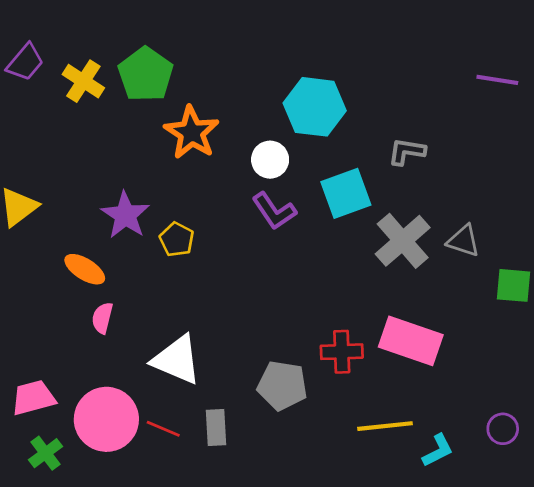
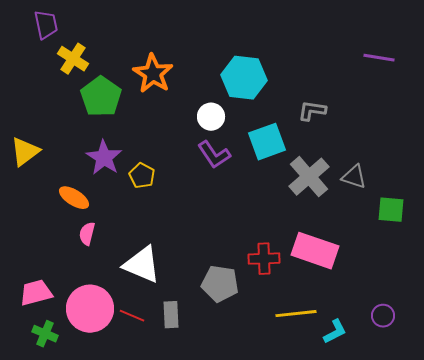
purple trapezoid: (25, 62) -> (46, 25), moved, turned -52
green pentagon: (146, 74) -> (101, 97), moved
orange star: (192, 133) -> (153, 74), moved
green cross: (46, 453) -> (45, 334), turned -30

